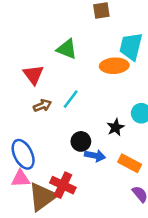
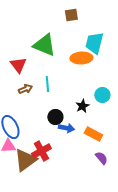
green triangle: (67, 49) -> (44, 45), size x1.4
cyan line: (71, 99) -> (47, 84), turned -42
red cross: (63, 185) -> (41, 151), turned 36

